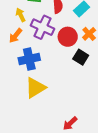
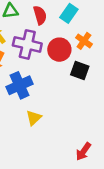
yellow triangle: (35, 88) -> (34, 118), size x0.6

